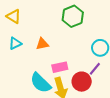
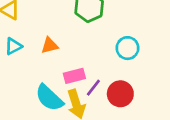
purple line: (95, 69) -> (93, 88), moved
red circle: (82, 82) -> (120, 94), moved

